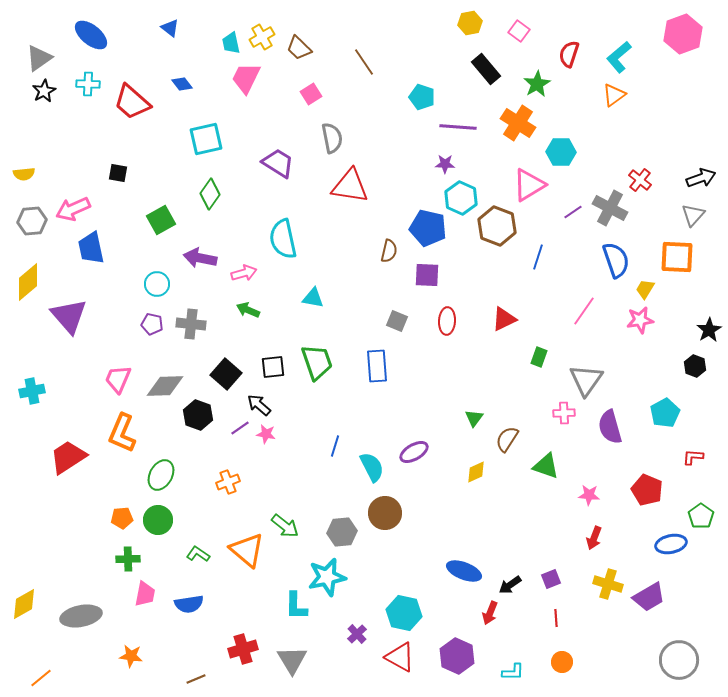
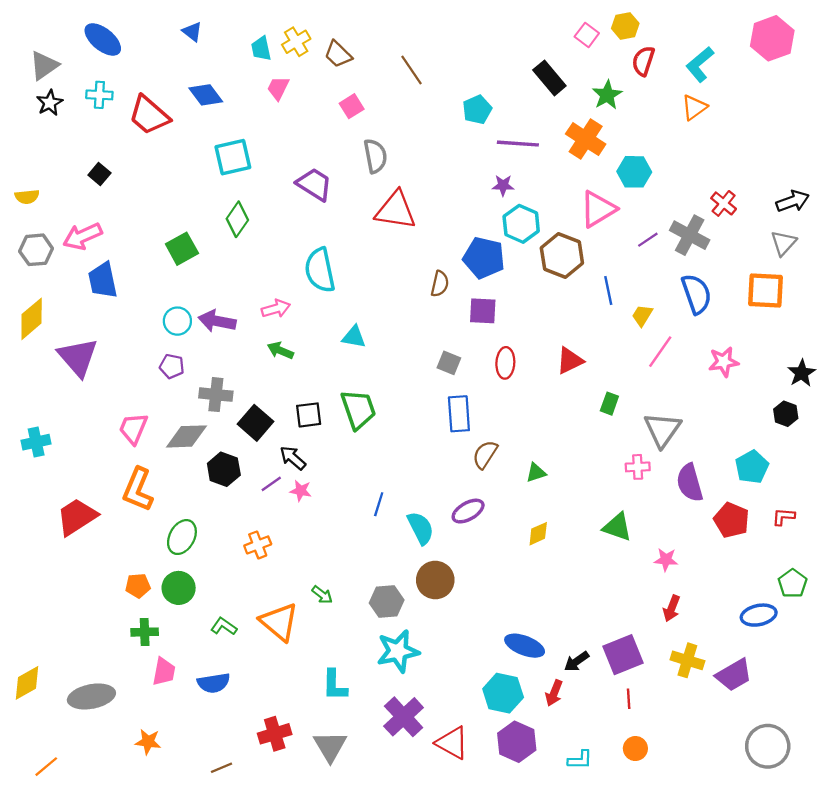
yellow hexagon: (470, 23) -> (625, 26), moved
pink trapezoid: (246, 78) -> (278, 88), size x0.7
blue diamond: (182, 84) -> (206, 95), size x1.4
cyan pentagon: (422, 97) -> (477, 110), turned 30
black square: (118, 173) -> (99, 174), moved, turned 30
blue line: (538, 257) -> (608, 291), turned -30
purple arrow: (200, 258) -> (217, 321), moved
yellow trapezoid: (645, 289) -> (642, 315), moved
gray cross: (191, 324) -> (216, 395), moved
blue rectangle: (377, 366) -> (459, 414), moved
green triangle: (474, 418) -> (536, 473), turned 36
brown semicircle: (507, 439) -> (485, 454), moved
red pentagon: (647, 490) -> (732, 520), moved
green arrow: (285, 526) -> (322, 595), size x0.7
cyan star: (327, 577) -> (398, 651), moved
purple square: (551, 579) -> (623, 655), size x1.8
cyan hexagon: (404, 613) -> (503, 693), moved
purple cross: (357, 634) -> (404, 717), size x1.8

